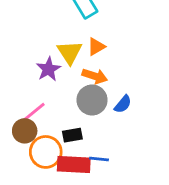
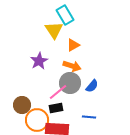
yellow triangle: (70, 52) -> (54, 30), moved
pink line: (33, 113) -> (58, 92), moved
blue line: (99, 159) -> (89, 117), moved

